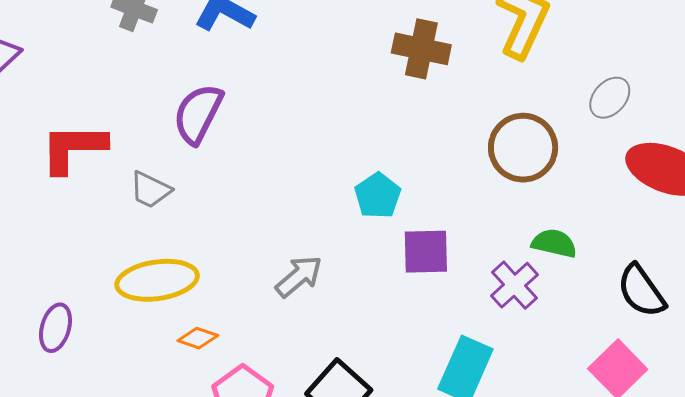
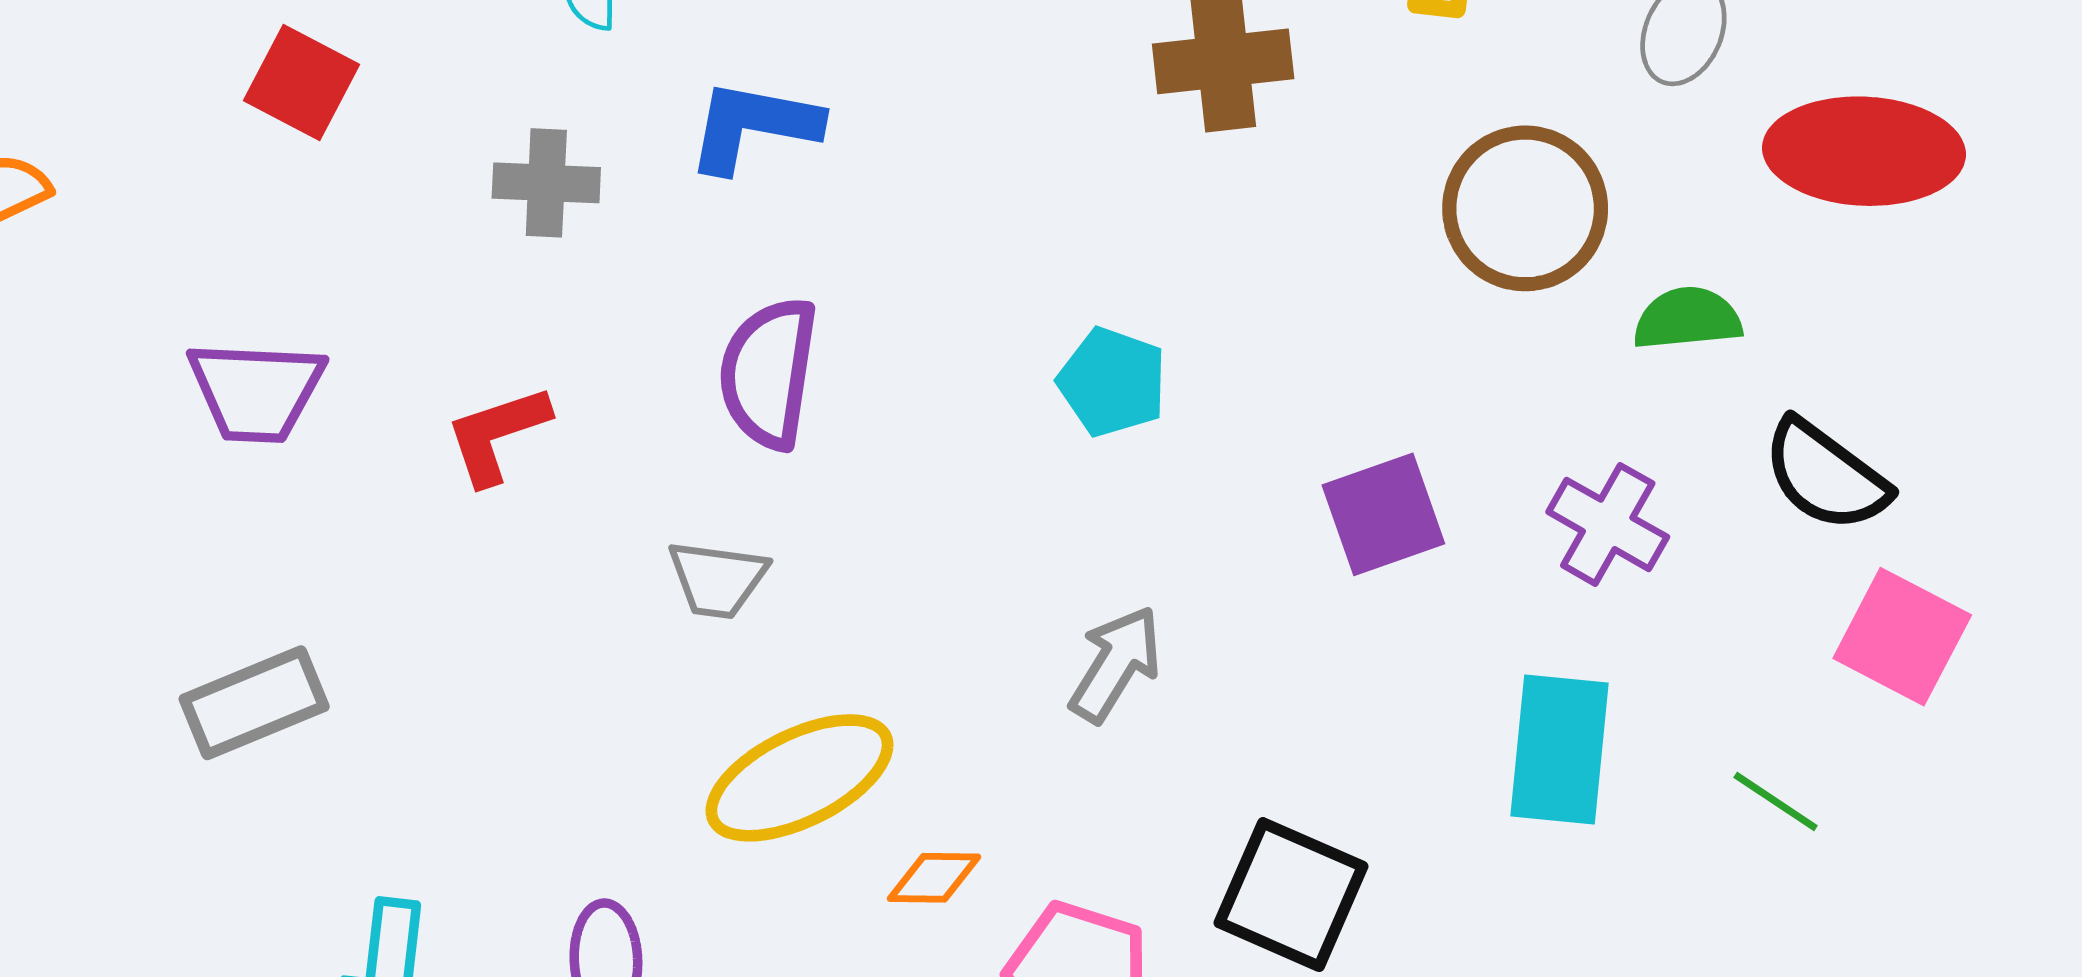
red L-shape: (73, 148) -> (497, 434), moved, size x0.7
cyan pentagon: (378, 196) -> (1112, 382), moved
green semicircle: (554, 243) -> (1687, 319), moved
black semicircle: (641, 291) -> (1826, 475), moved

